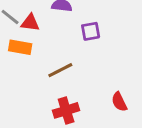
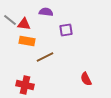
orange rectangle: (20, 47) -> (27, 41), moved
red cross: (66, 110) -> (25, 85), moved, turned 30

